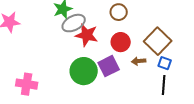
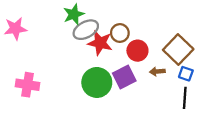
brown circle: (119, 12) -> (120, 33), moved
pink cross: (27, 84) -> (27, 85), moved

